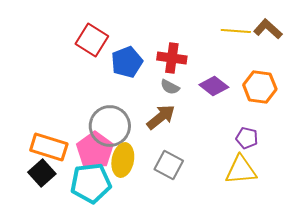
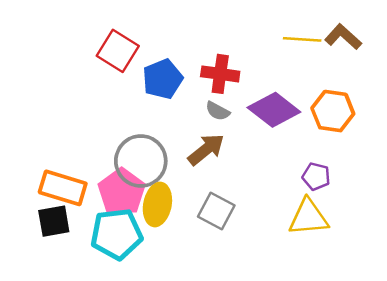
purple diamond: (214, 86) -> (274, 110), size x1.4
black square: (42, 173) -> (54, 221), turned 32

